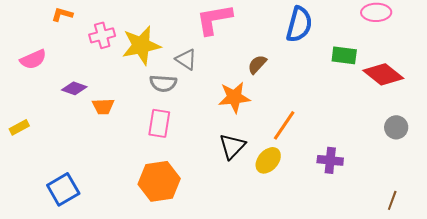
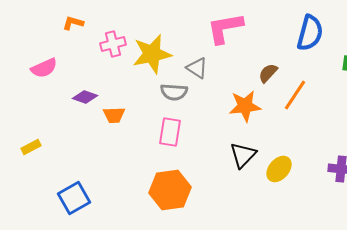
orange line: (284, 125) -> (295, 95), moved
yellow rectangle: (19, 127) -> (31, 147), moved

